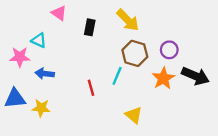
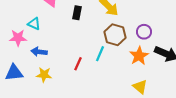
red line: (91, 88) -> (78, 64), turned 40
yellow star: (41, 108) -> (44, 75), moved
yellow triangle: (134, 115) -> (140, 87), moved

